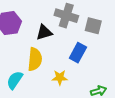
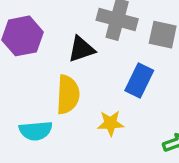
cyan semicircle: (15, 80) -> (36, 131), turned -126

